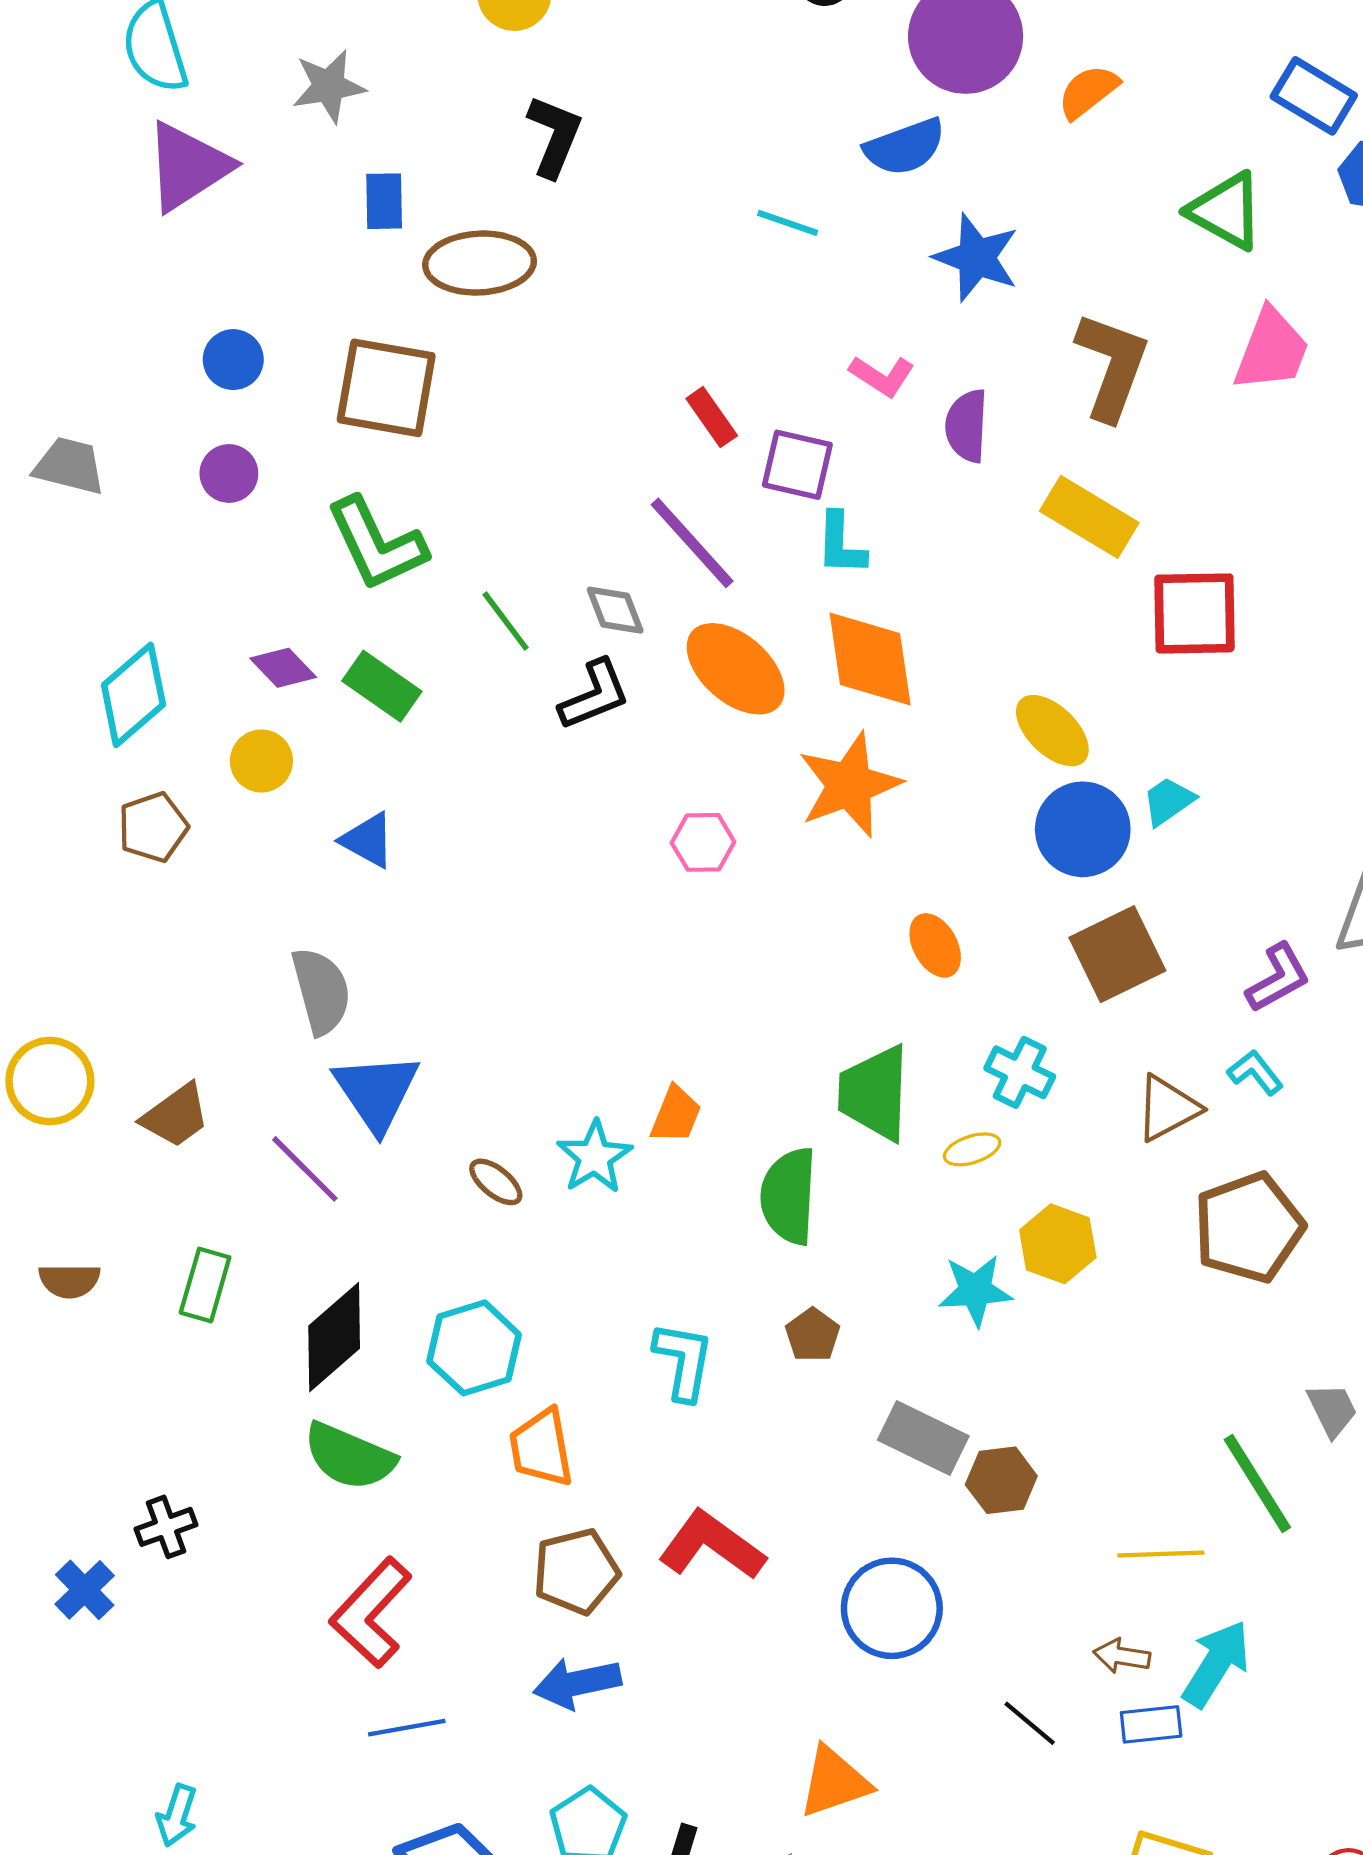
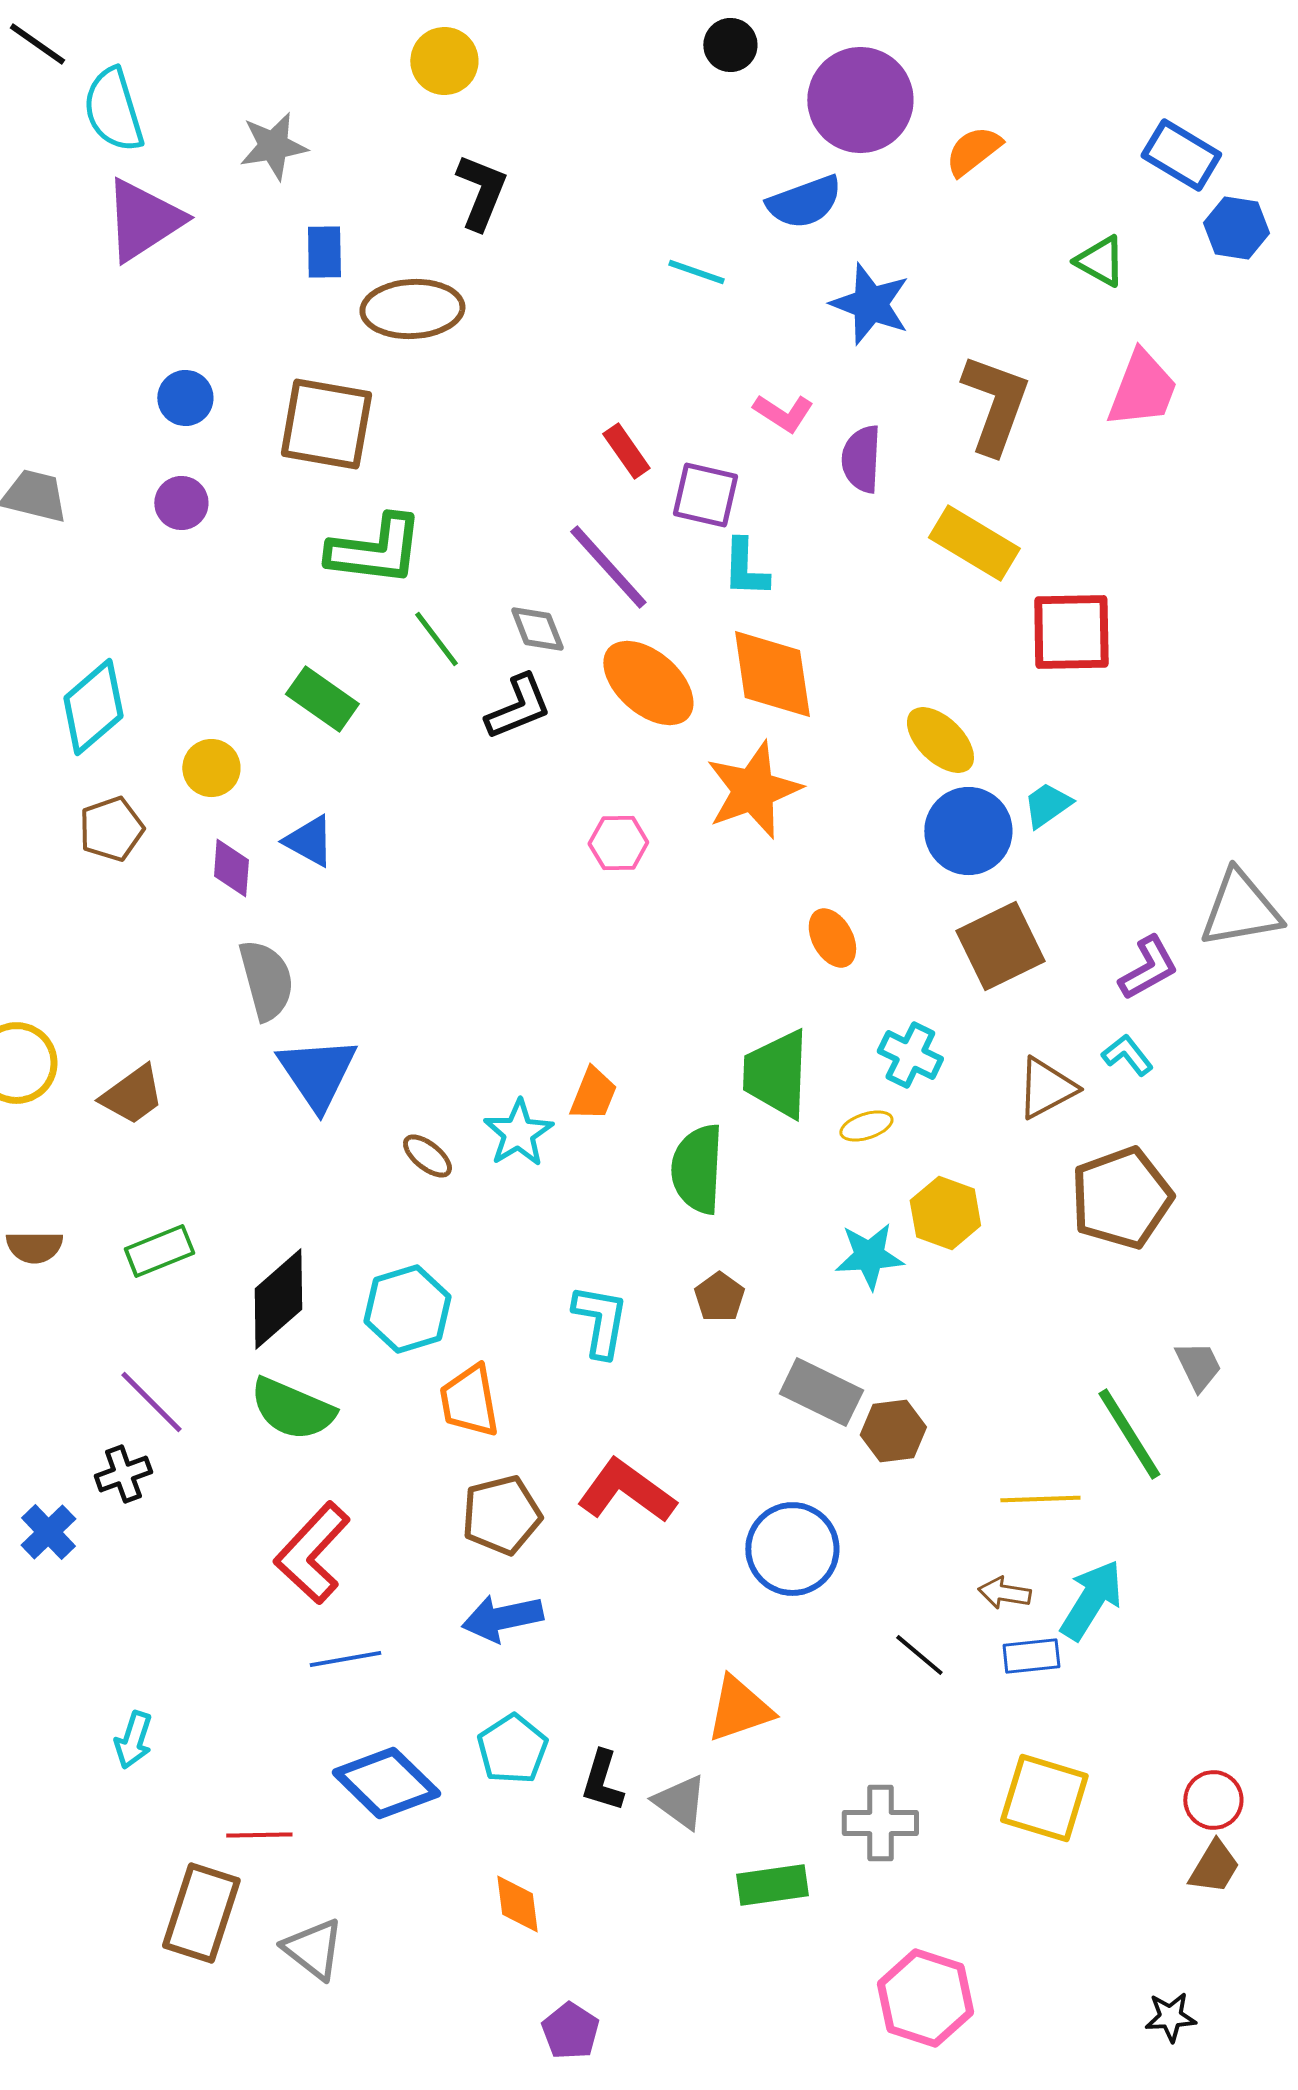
green triangle: (1226, 211) -> (1100, 261), size x0.7
green L-shape: (376, 544) -> (375, 550), moved, turned -58
purple diamond: (283, 668) -> (231, 868), moved, turned 48
purple line: (305, 1169) -> (151, 1402), moved
green rectangle: (205, 1285) -> (159, 1251), turned 52

